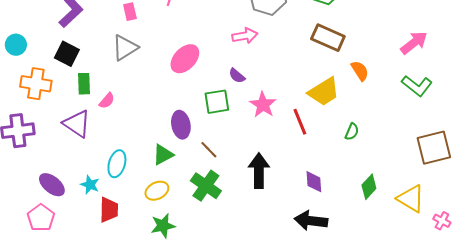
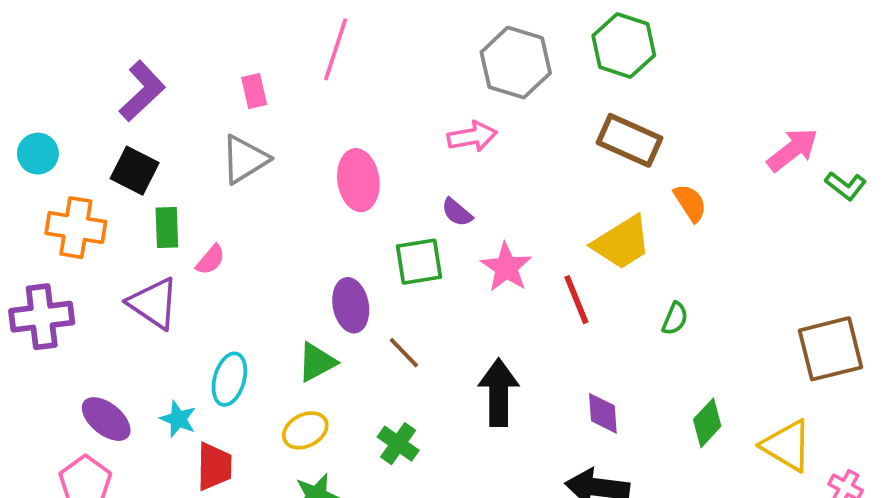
pink ellipse: (185, 59) -> (358, 180), turned -52
green L-shape: (417, 86) -> (846, 186), moved, size x0.7
green cross: (206, 186) -> (398, 444), moved, size x0.7

